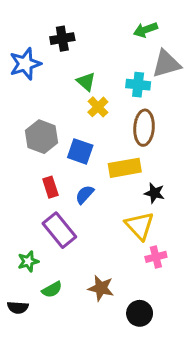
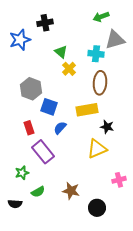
blue square: (80, 151) -> (49, 107), moved
red rectangle: (50, 187) -> (29, 128), moved
yellow triangle: (140, 226) -> (97, 149), turned 50
pink cross: (156, 257) -> (119, 180), moved

